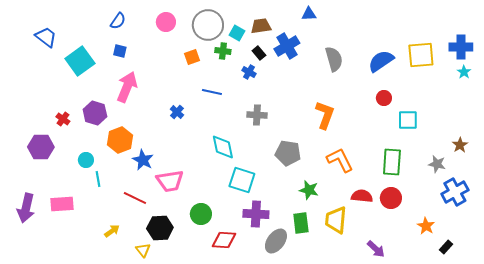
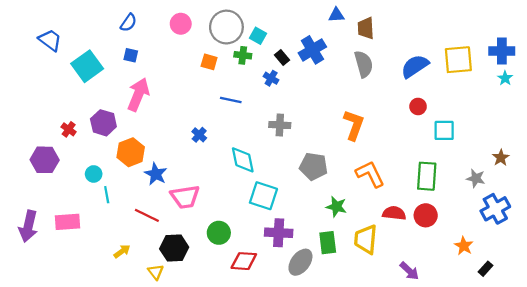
brown trapezoid: (261, 26) -> (366, 28), moved, turned -85
orange square: (192, 57) -> (209, 62), turned 35
blue cross: (177, 112) -> (199, 135), moved

